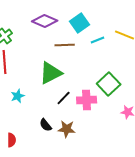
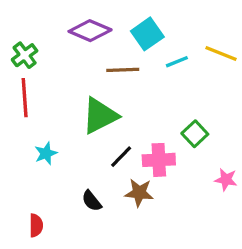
green square: (109, 84) -> (195, 134), size x0.7
brown star: (67, 129) -> (139, 193), moved

